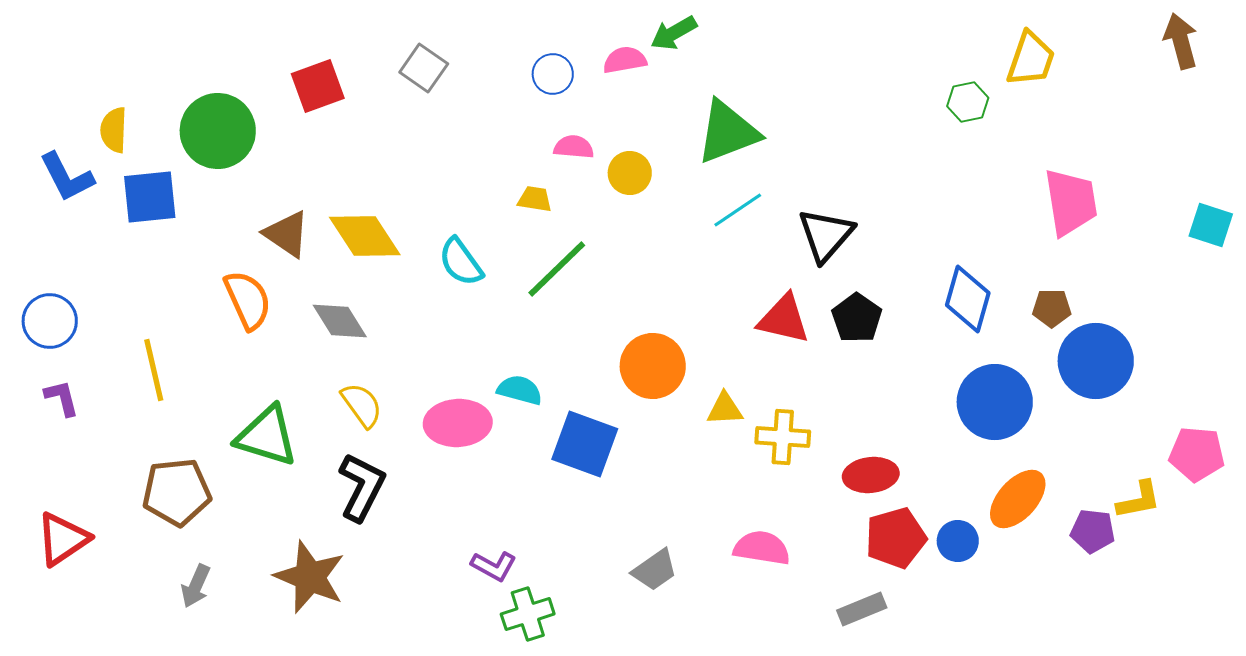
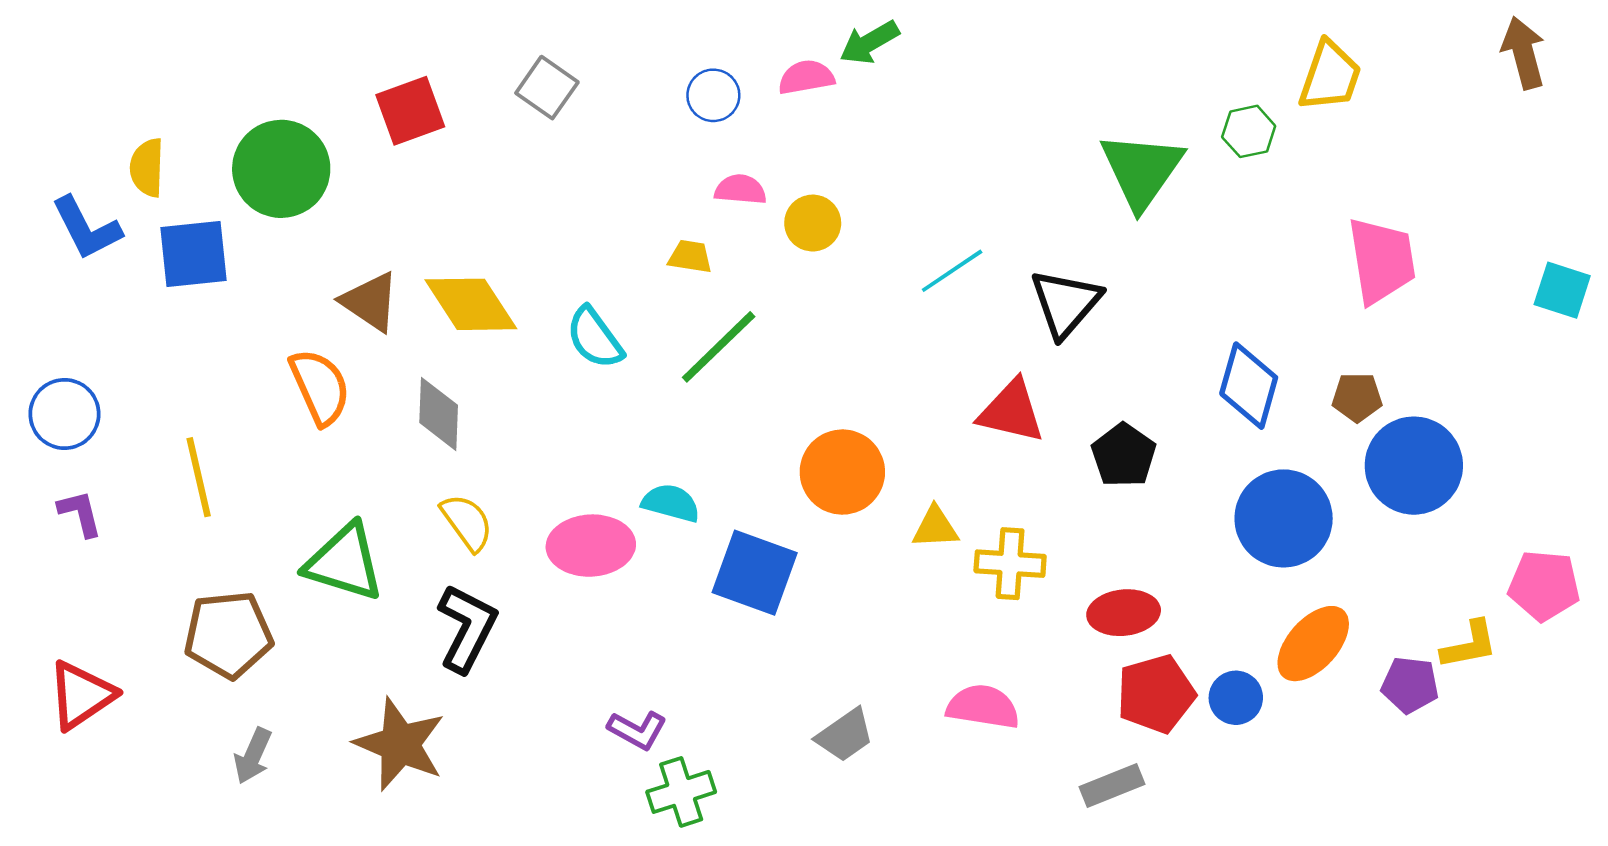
green triangle: (728, 132) -> (1142, 170), moved, turned -34
black pentagon: (857, 318) -> (1124, 455), moved
gray diamond: (340, 321) -> (439, 414), turned 34

